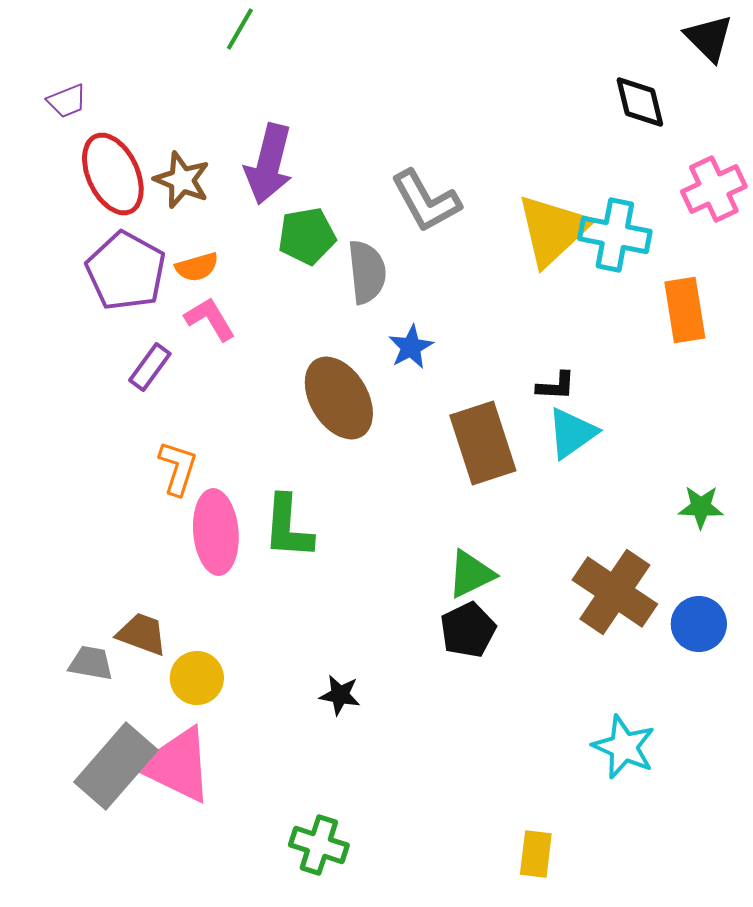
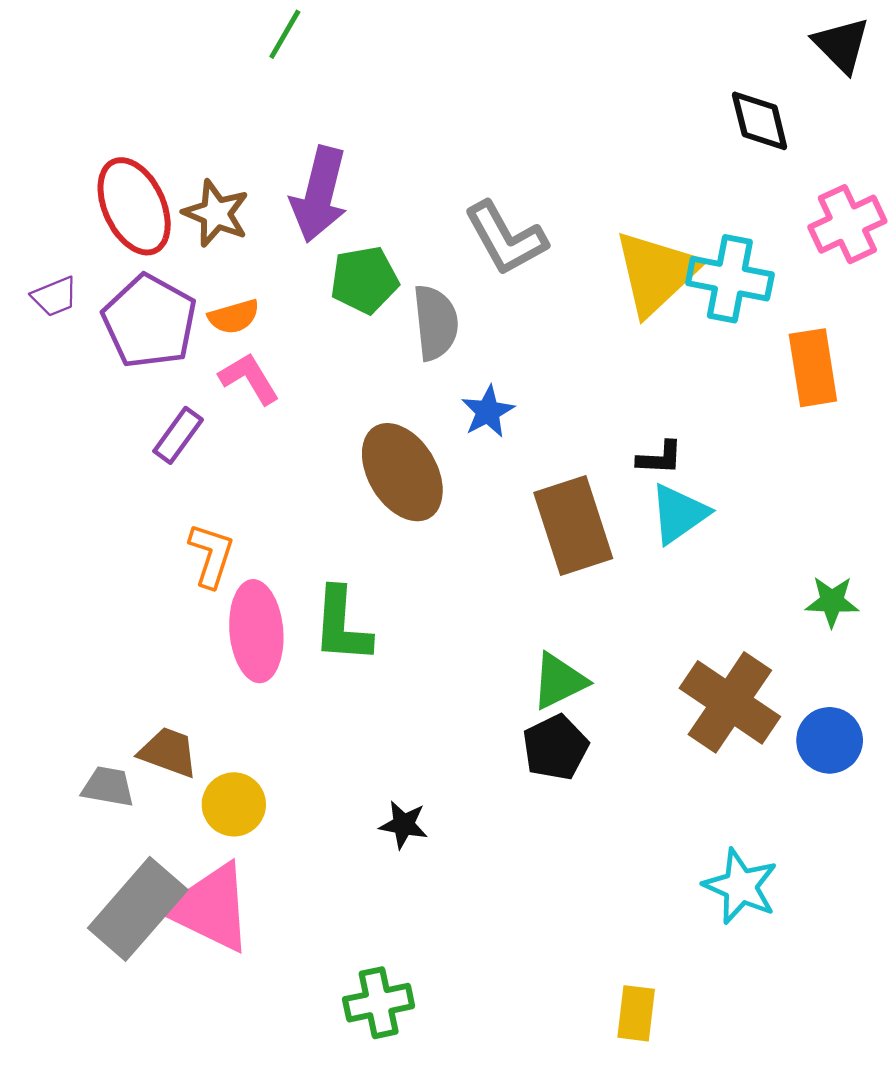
purple trapezoid: (67, 101) -> (55, 296), moved
green cross: (319, 845) -> (379, 1003), turned -30

